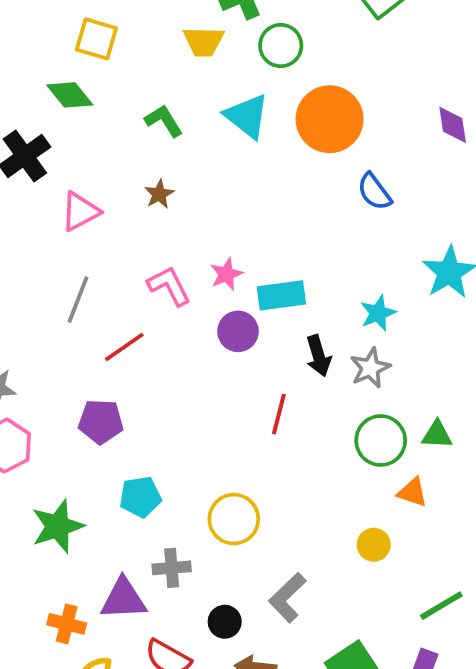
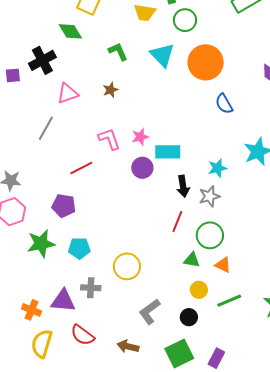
gray line: (78, 300) -> (46, 128), moved
red line: (279, 414) -> (177, 222), moved
green triangle: (437, 435) -> (192, 260), moved
green star: (58, 526) -> (41, 244), moved
green line: (441, 606) -> (229, 301), moved
black circle: (225, 622) -> (189, 317), moved

